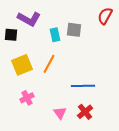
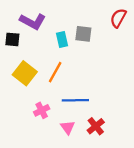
yellow square: (22, 65) -> (25, 73), turned -30
blue line: (83, 86) -> (75, 100), moved
pink cross: (27, 98) -> (42, 110), moved

